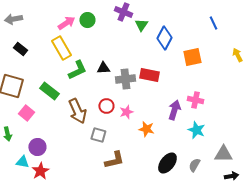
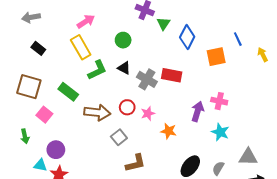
green circle: (87, 20) -> (123, 40), moved
blue line: (213, 23) -> (238, 39), moved
black triangle: (103, 68) -> (124, 68), turned 32
gray cross: (125, 79) -> (147, 79), turned 36
brown arrow: (77, 111) -> (97, 112), turned -60
gray square: (98, 135) -> (119, 137), turned 35

